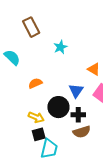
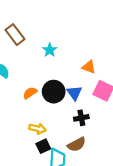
black circle: (58, 107) -> (54, 92), moved
brown semicircle: (82, 132) -> (77, 144), moved

